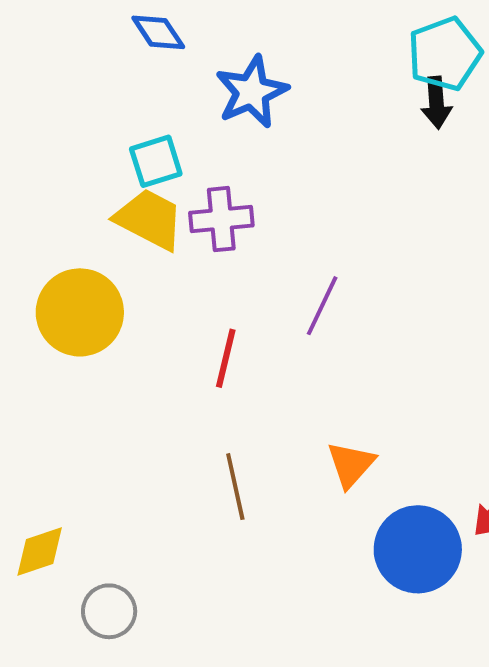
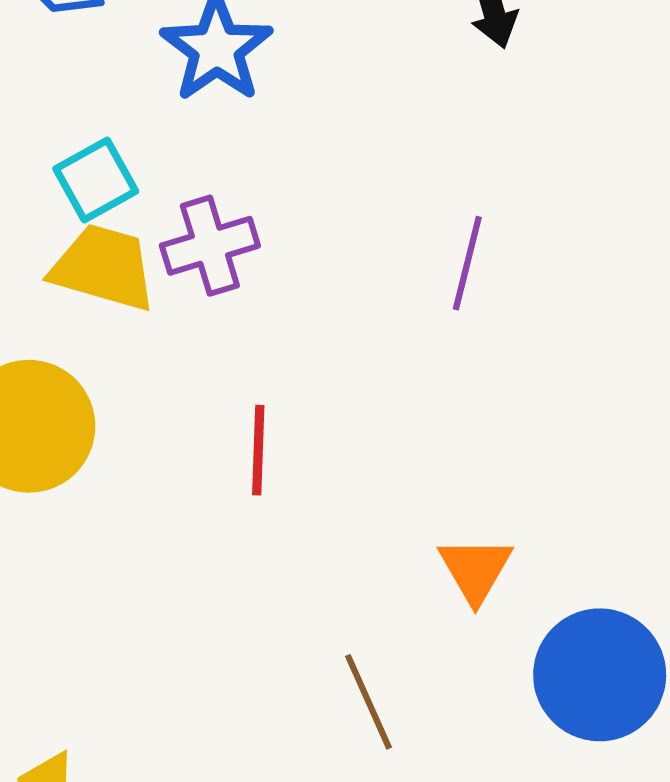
purple line: (322, 306) -> (467, 263), moved
brown line: (235, 487) -> (368, 702), moved

